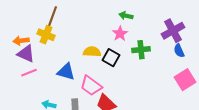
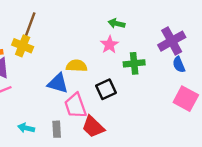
black square: (111, 58) -> (106, 89), moved, turned 36
blue triangle: (66, 72) -> (58, 83), moved
pink square: (185, 80) -> (186, 99), turned -30
pink trapezoid: (91, 86) -> (75, 106), turned 35

